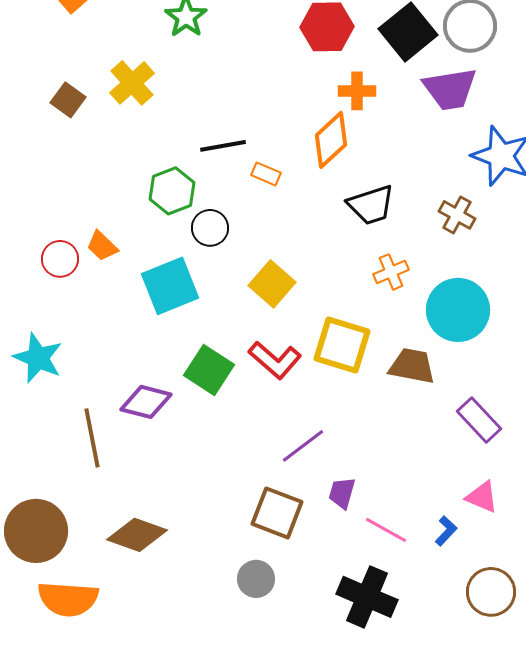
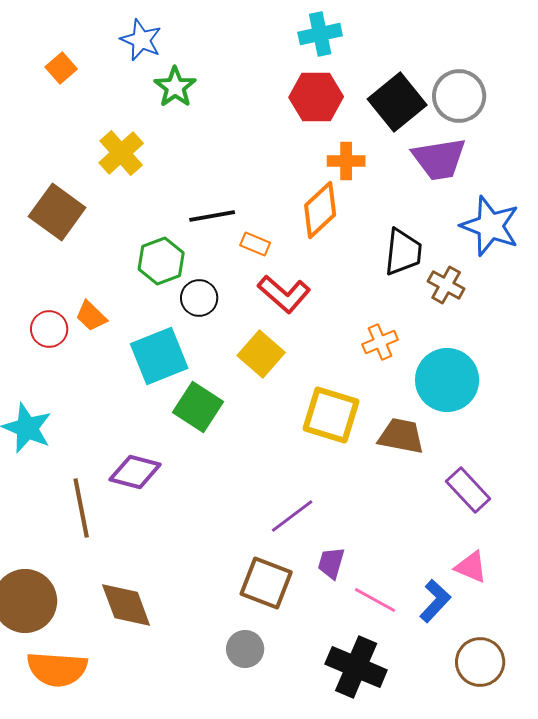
brown square: (68, 100) -> (57, 212), moved, size x1.6
black trapezoid: (371, 205) -> (403, 252), moved, turned -66
red L-shape: (275, 360) -> (284, 294), moved
green square: (209, 370) -> (198, 407), moved
blue L-shape: (446, 531) -> (435, 601), size x1.4
brown diamond: (137, 535) -> (126, 605), turned 50

